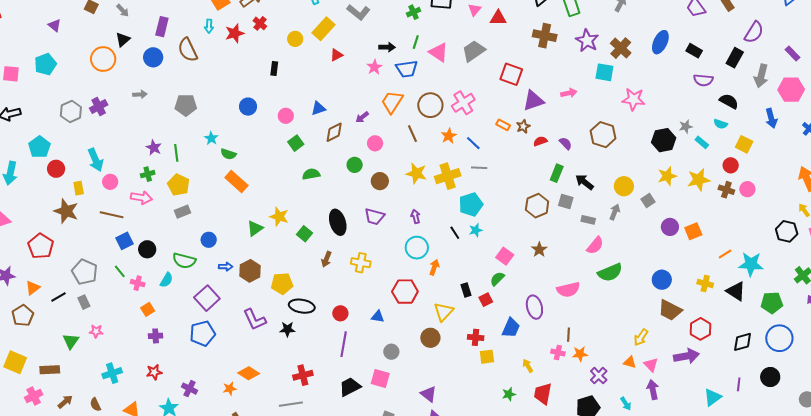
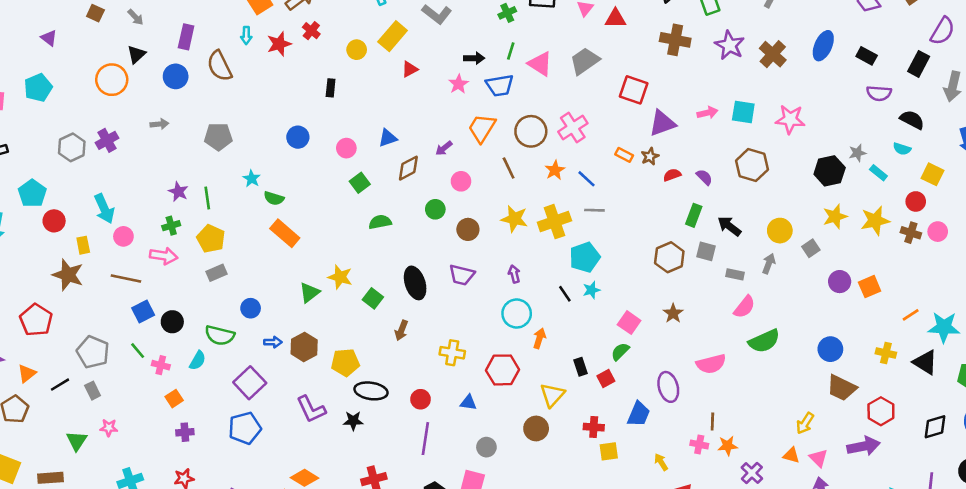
cyan square: (604, 72) -> (743, 112), moved
yellow cross: (361, 263) -> (452, 353), moved

